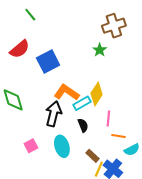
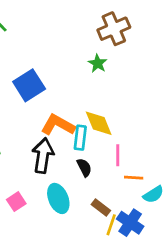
yellow diamond: (97, 94) -> (99, 123), turned -50
cyan rectangle: (82, 103) -> (80, 138), turned -48

